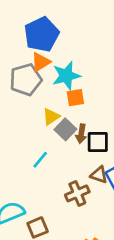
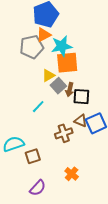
orange square: (75, 98) -> (67, 63), size x1.6

